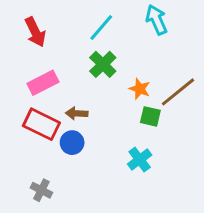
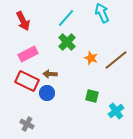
green square: (150, 116) -> (92, 96), moved
cyan cross: (140, 159) -> (116, 111), moved

